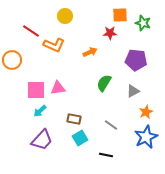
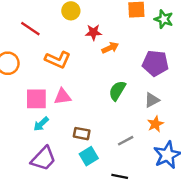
red star: (110, 33) -> (93, 32), moved
orange L-shape: (54, 45) -> (58, 60), moved
orange arrow: (90, 52) -> (110, 48), moved
orange star: (146, 112) -> (155, 124), moved
gray line: (111, 125) -> (126, 141), turned -64

